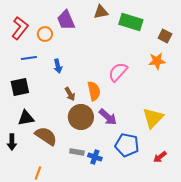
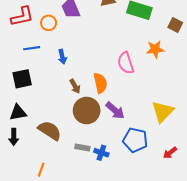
red L-shape: (20, 28) -> (22, 17), turned 40
orange star: (157, 61) -> (155, 49), moved
pink semicircle: (118, 72) -> (126, 63), turned -60
black triangle: (26, 118) -> (18, 113), moved

